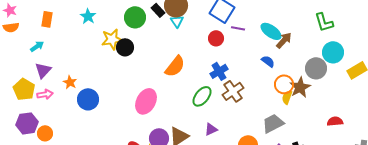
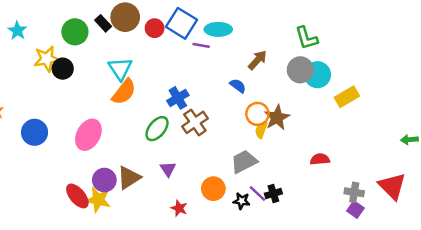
cyan triangle: (177, 21) -> (120, 69), moved, size x1.5
cyan ellipse: (271, 31) -> (218, 29), moved, turned -35
red circle: (216, 38) -> (155, 28), moved
gray circle: (316, 68) -> (300, 70), moved
blue circle: (88, 99) -> (35, 132), moved
purple triangle: (211, 129) -> (168, 169), turned -40

